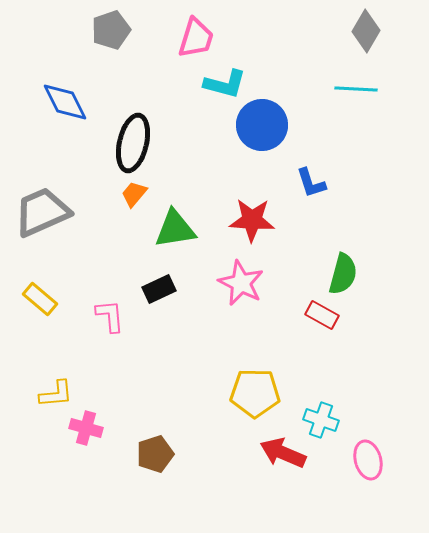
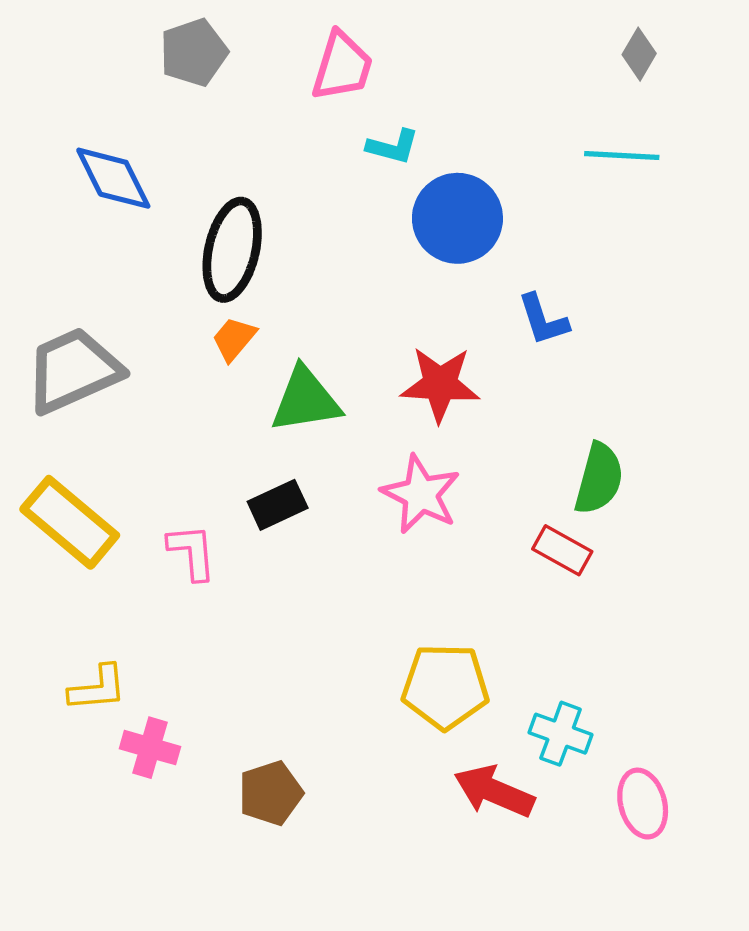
gray diamond: (366, 31) -> (639, 54), size x0.7
cyan L-shape: (225, 84) -> (393, 147), size x0.7
yellow rectangle: (40, 299) -> (70, 522), size x1.6

